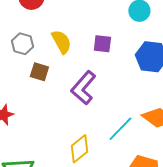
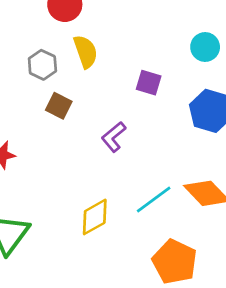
yellow semicircle: (61, 42) -> (86, 52), moved
purple L-shape: (83, 88) -> (114, 137), size x0.7

